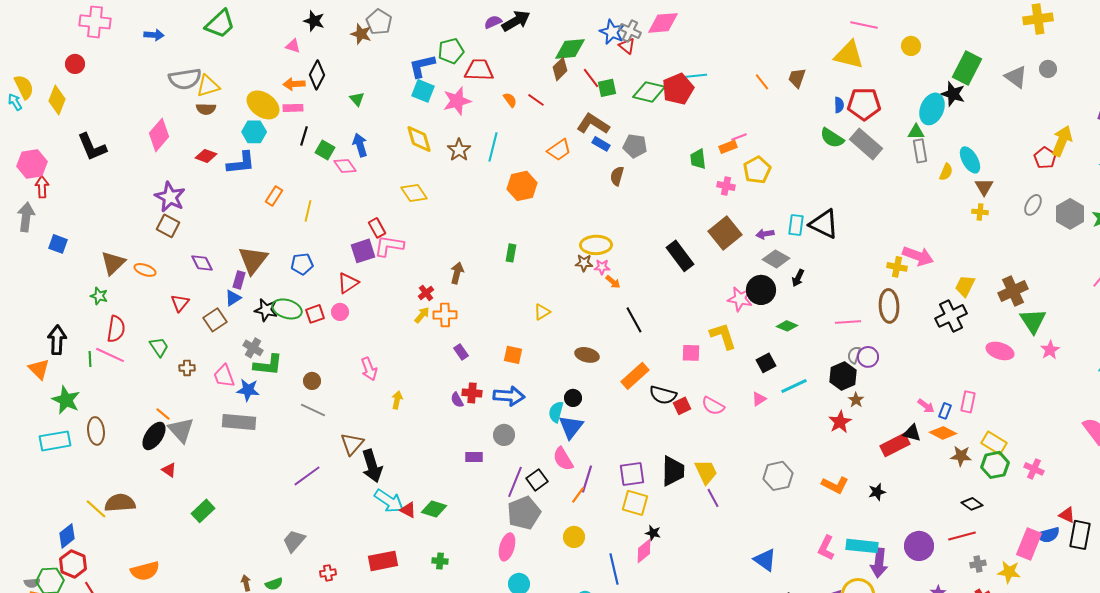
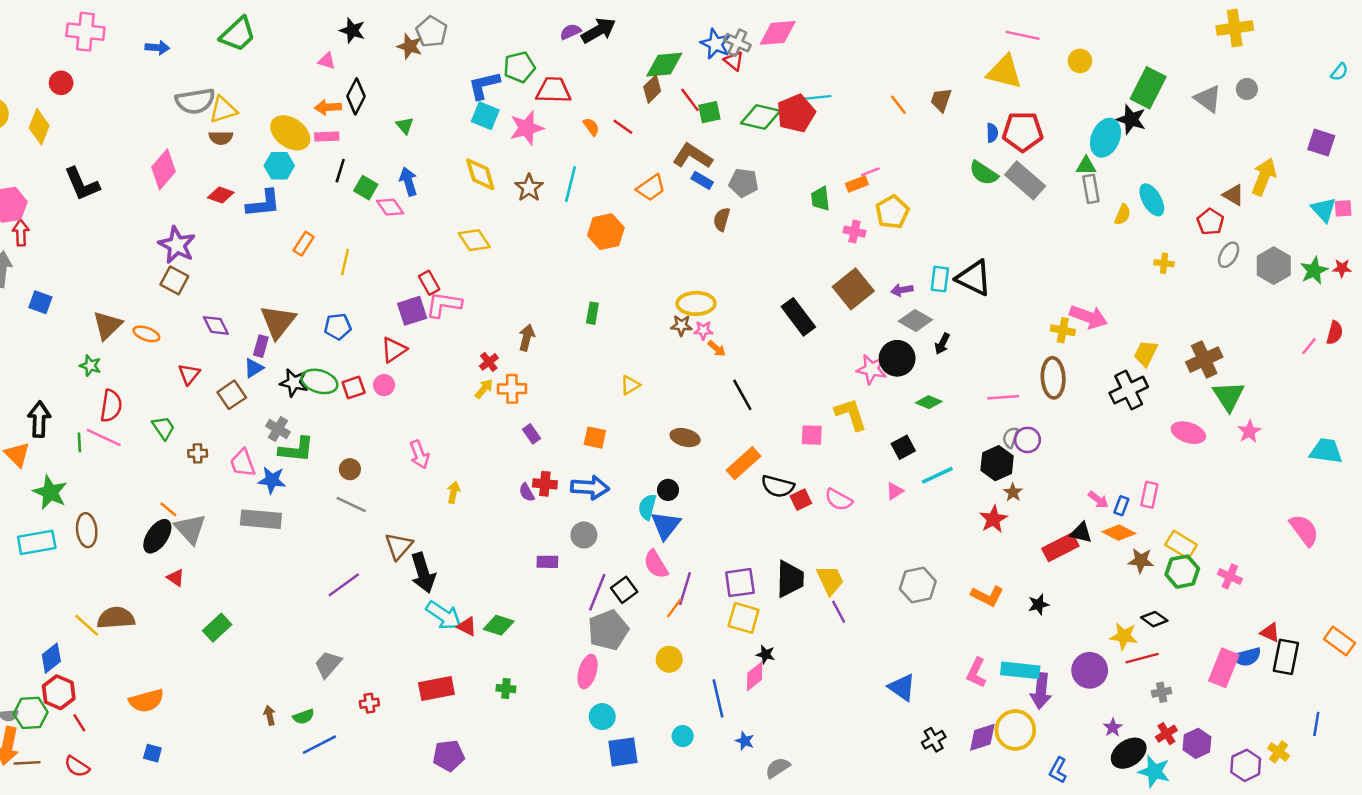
red pentagon: (1045, 158) -> (1210, 222), moved
brown triangle: (984, 187) -> (1233, 195), moved, turned -30
yellow star: (1009, 572) -> (1124, 636), moved

